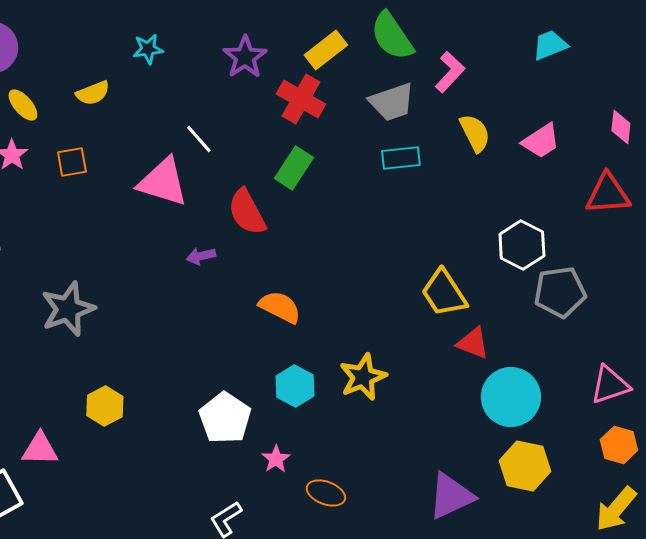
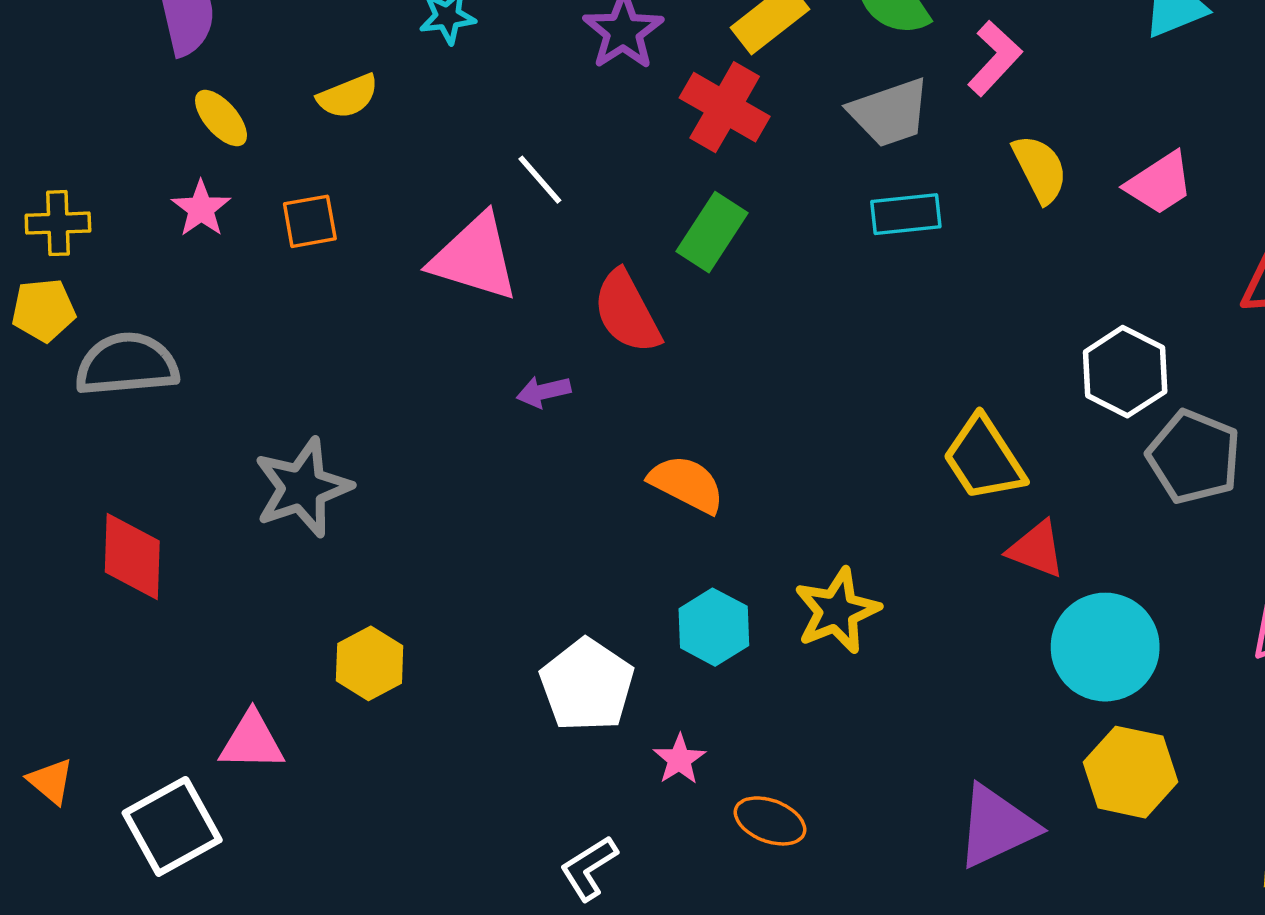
gray pentagon: (560, 292) -> (1194, 457), turned 30

